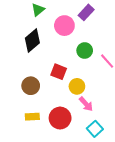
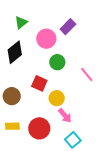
green circle: (85, 50) -> (57, 62), moved

